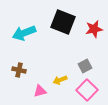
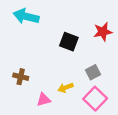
black square: (63, 22) -> (69, 42), moved, size x0.7
cyan arrow: (24, 33) -> (26, 16), moved, turned 35

